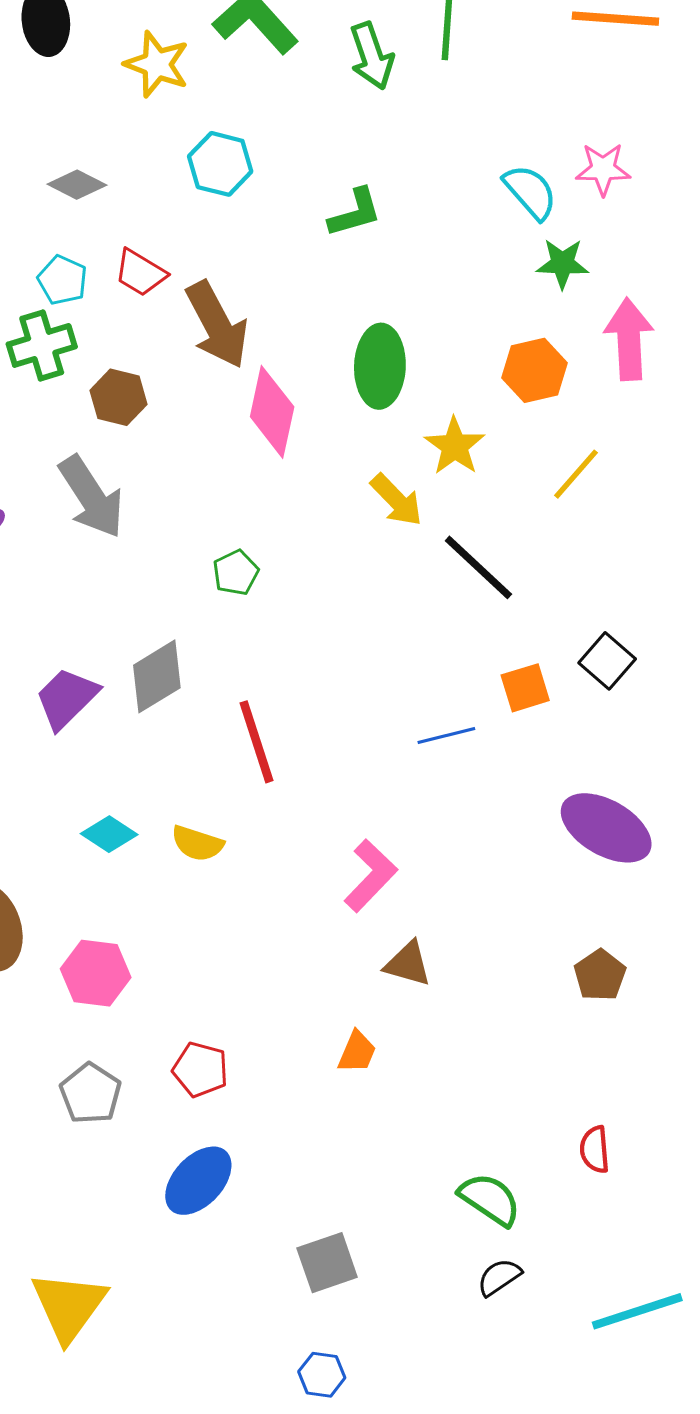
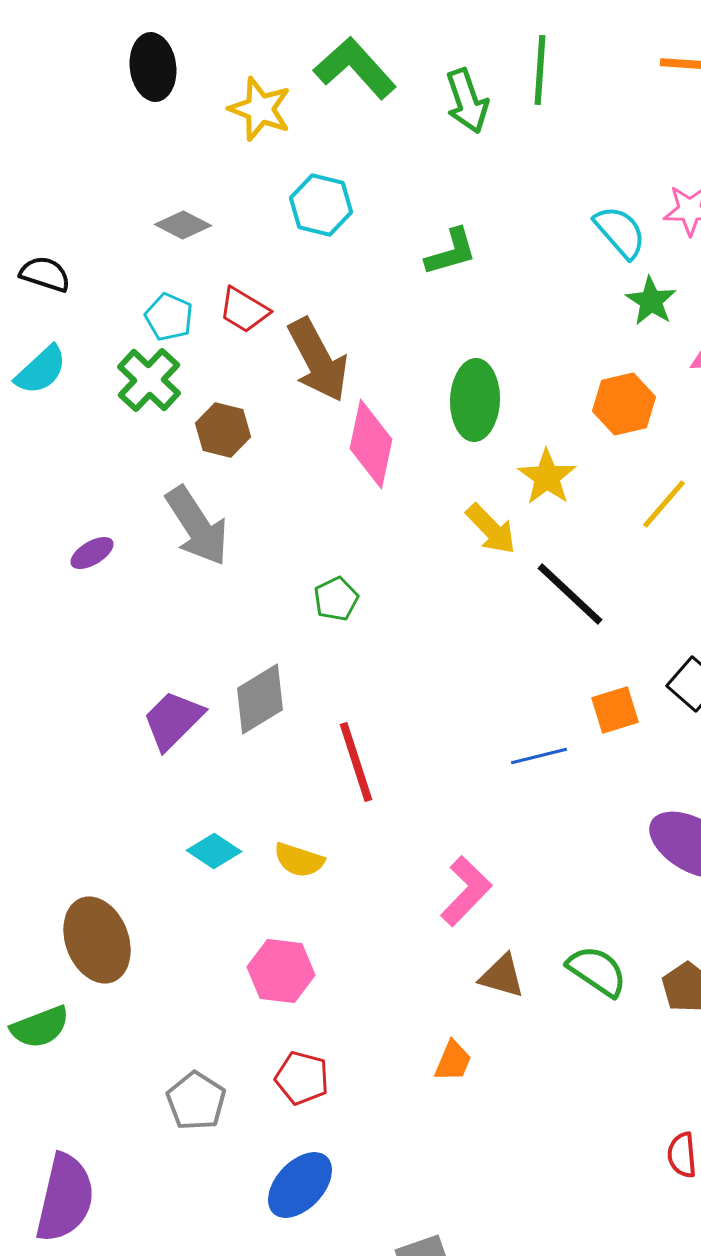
green star: (563, 263) -> (651, 301), turned 30
green cross: (42, 345) -> (149, 380), turned -30
pink hexagon: (96, 973) -> (281, 971), moved
green semicircle: (490, 1199) -> (597, 971), moved

